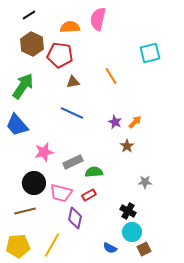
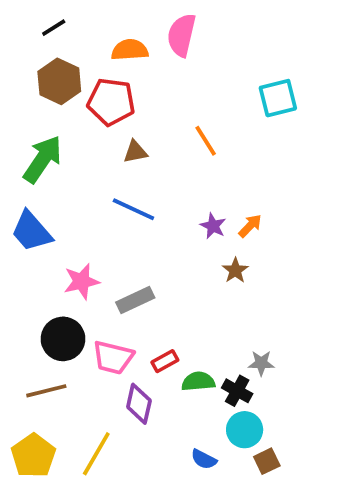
green semicircle: (94, 172) -> (198, 382), moved
gray star: (145, 182) -> (261, 363), moved
yellow pentagon: (18, 246) -> (33, 456), turned -30

